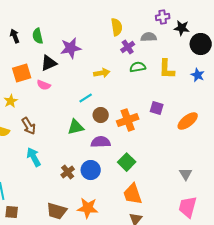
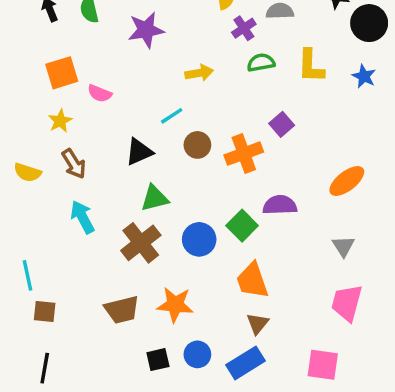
black triangle: (49, 63) -> (139, 152), moved
yellow star: (11, 101) -> (60, 121), moved
purple square: (157, 108) -> (282, 124), moved, turned 32
orange ellipse: (188, 121) -> (347, 181), moved
green triangle: (76, 127) -> (155, 198), moved
purple semicircle: (101, 142) -> (280, 205), moved
blue circle: (91, 170) -> (199, 239), moved
brown cross: (68, 172) -> (141, 243), size x1.6
brown trapezoid: (57, 211) -> (122, 310), turned -30

